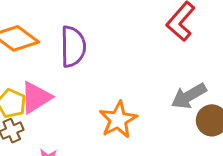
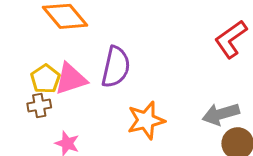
purple semicircle: (73, 47) -> (116, 67), moved

